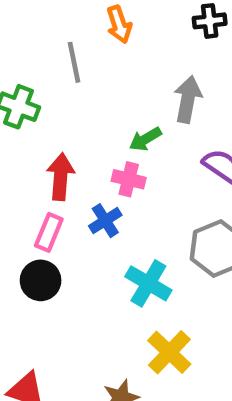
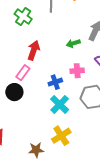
pink cross: (129, 179) -> (77, 71), moved, turned -32
blue cross: (105, 221) -> (55, 82), moved

